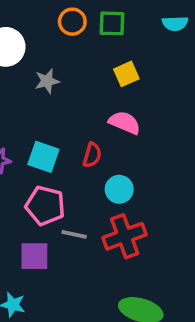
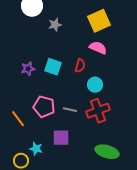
yellow square: (126, 74) -> (99, 21), size x1.6
pink pentagon: (45, 206) -> (44, 107), moved
purple square: (34, 256) -> (61, 138), moved

